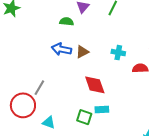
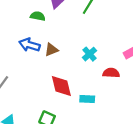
cyan cross: (118, 53) -> (89, 54), turned 32
cyan rectangle: (102, 109) -> (87, 99), moved

